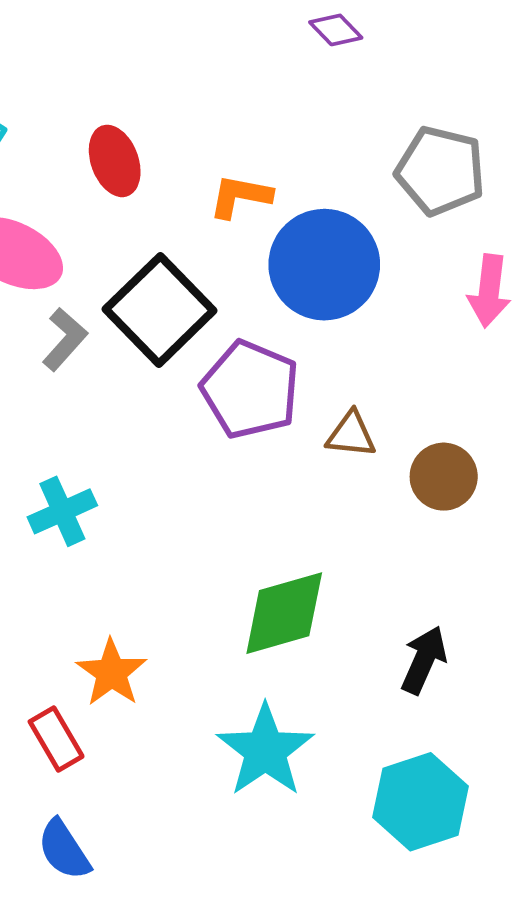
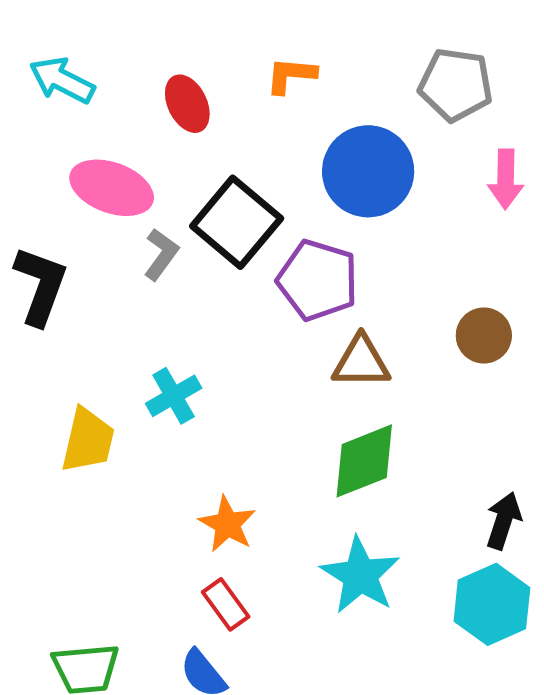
orange L-shape: (240, 196) -> (291, 75), moved
brown triangle: (351, 434) -> (361, 362), moved, size x1.4
black arrow: (424, 660) -> (504, 521), moved
red rectangle: (56, 739) -> (226, 604), moved

